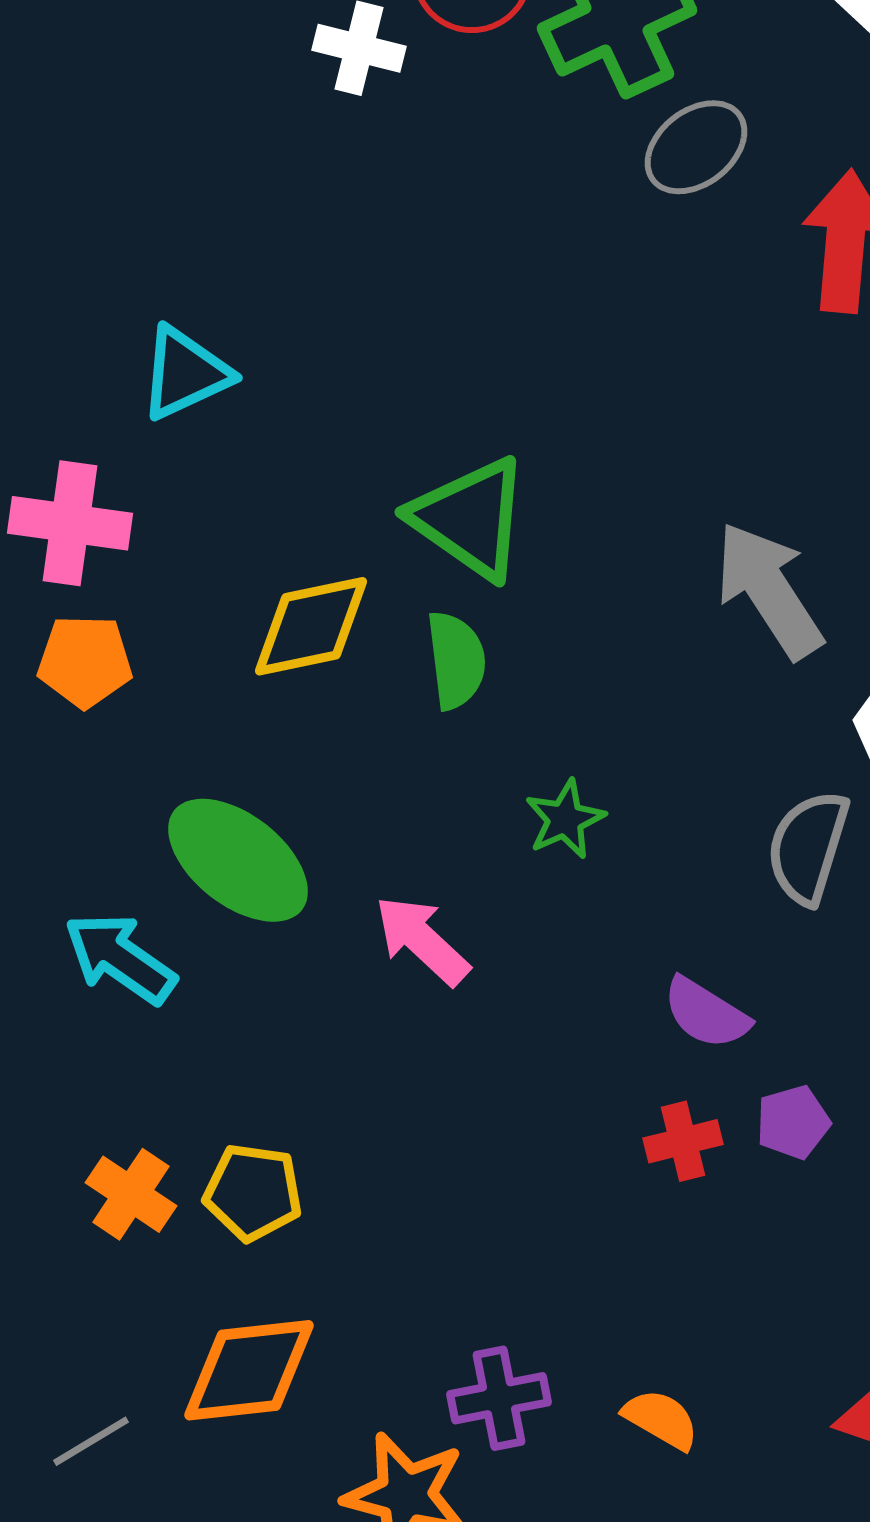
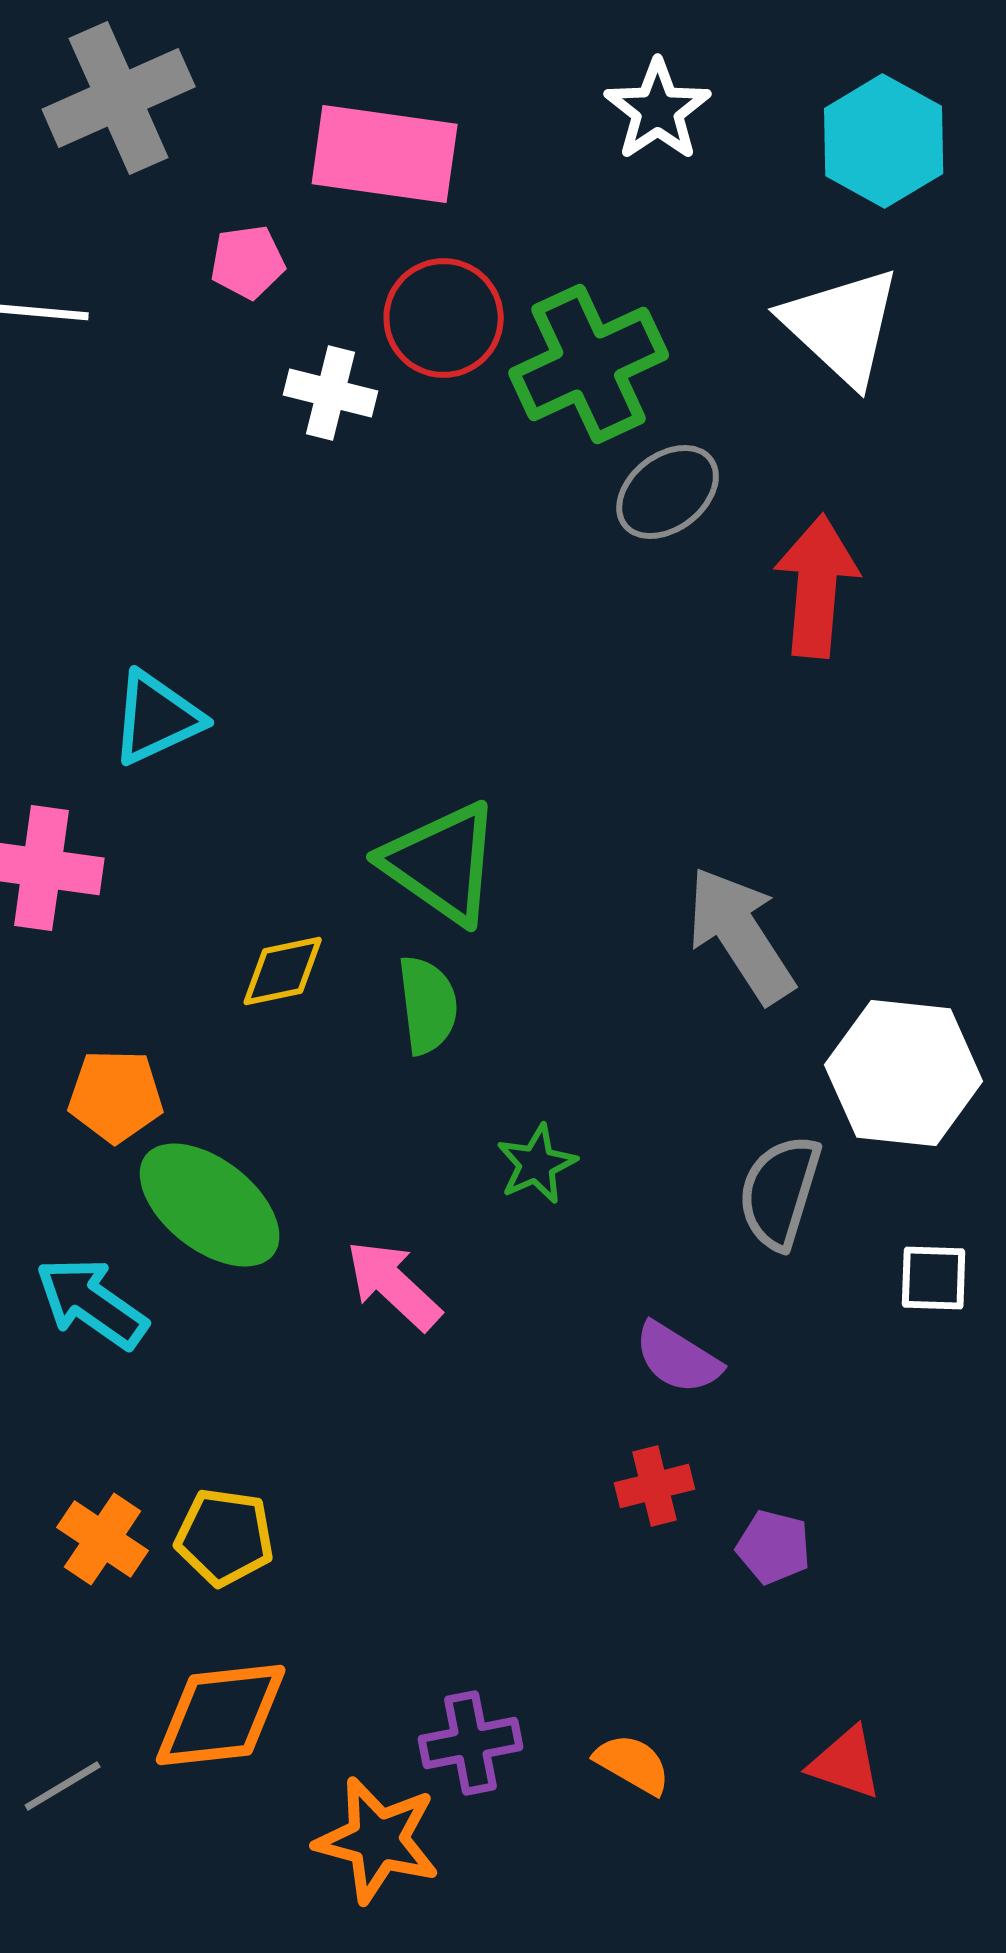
yellow diamond: (311, 626) -> (283, 971), size x0.7
orange pentagon: (85, 661) -> (116, 1096), moved
purple pentagon: (793, 1122) -> (774, 1547), moved, turned 30

